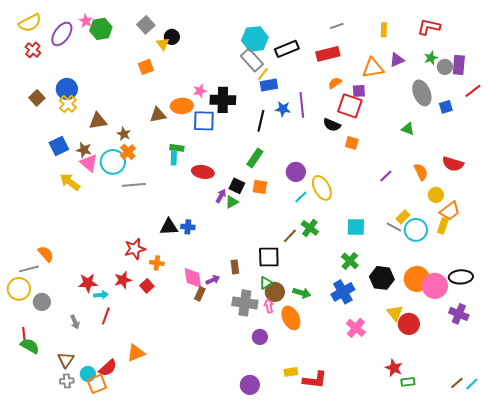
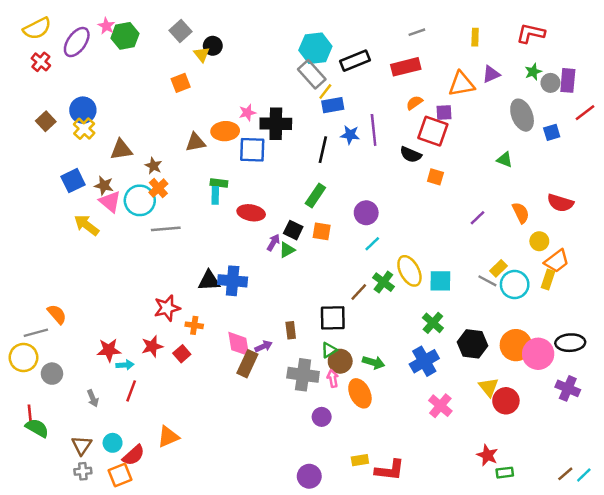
yellow ellipse: (322, 188) -> (409, 271), moved
blue cross: (188, 227) -> (233, 281), size x1.6
brown rectangle: (200, 294) -> (247, 364), size x1.5
cyan circle: (88, 374) -> (113, 443), moved

